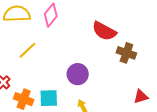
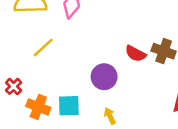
red semicircle: (104, 31) -> (135, 54), moved, size x0.7

